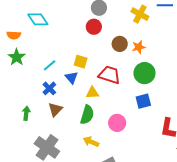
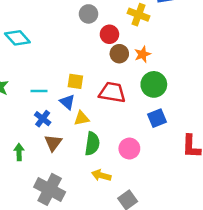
red circle: (94, 27) -> (109, 34), moved
cyan line: (50, 65) -> (39, 91), turned 48
yellow triangle: (92, 93) -> (82, 118), moved

